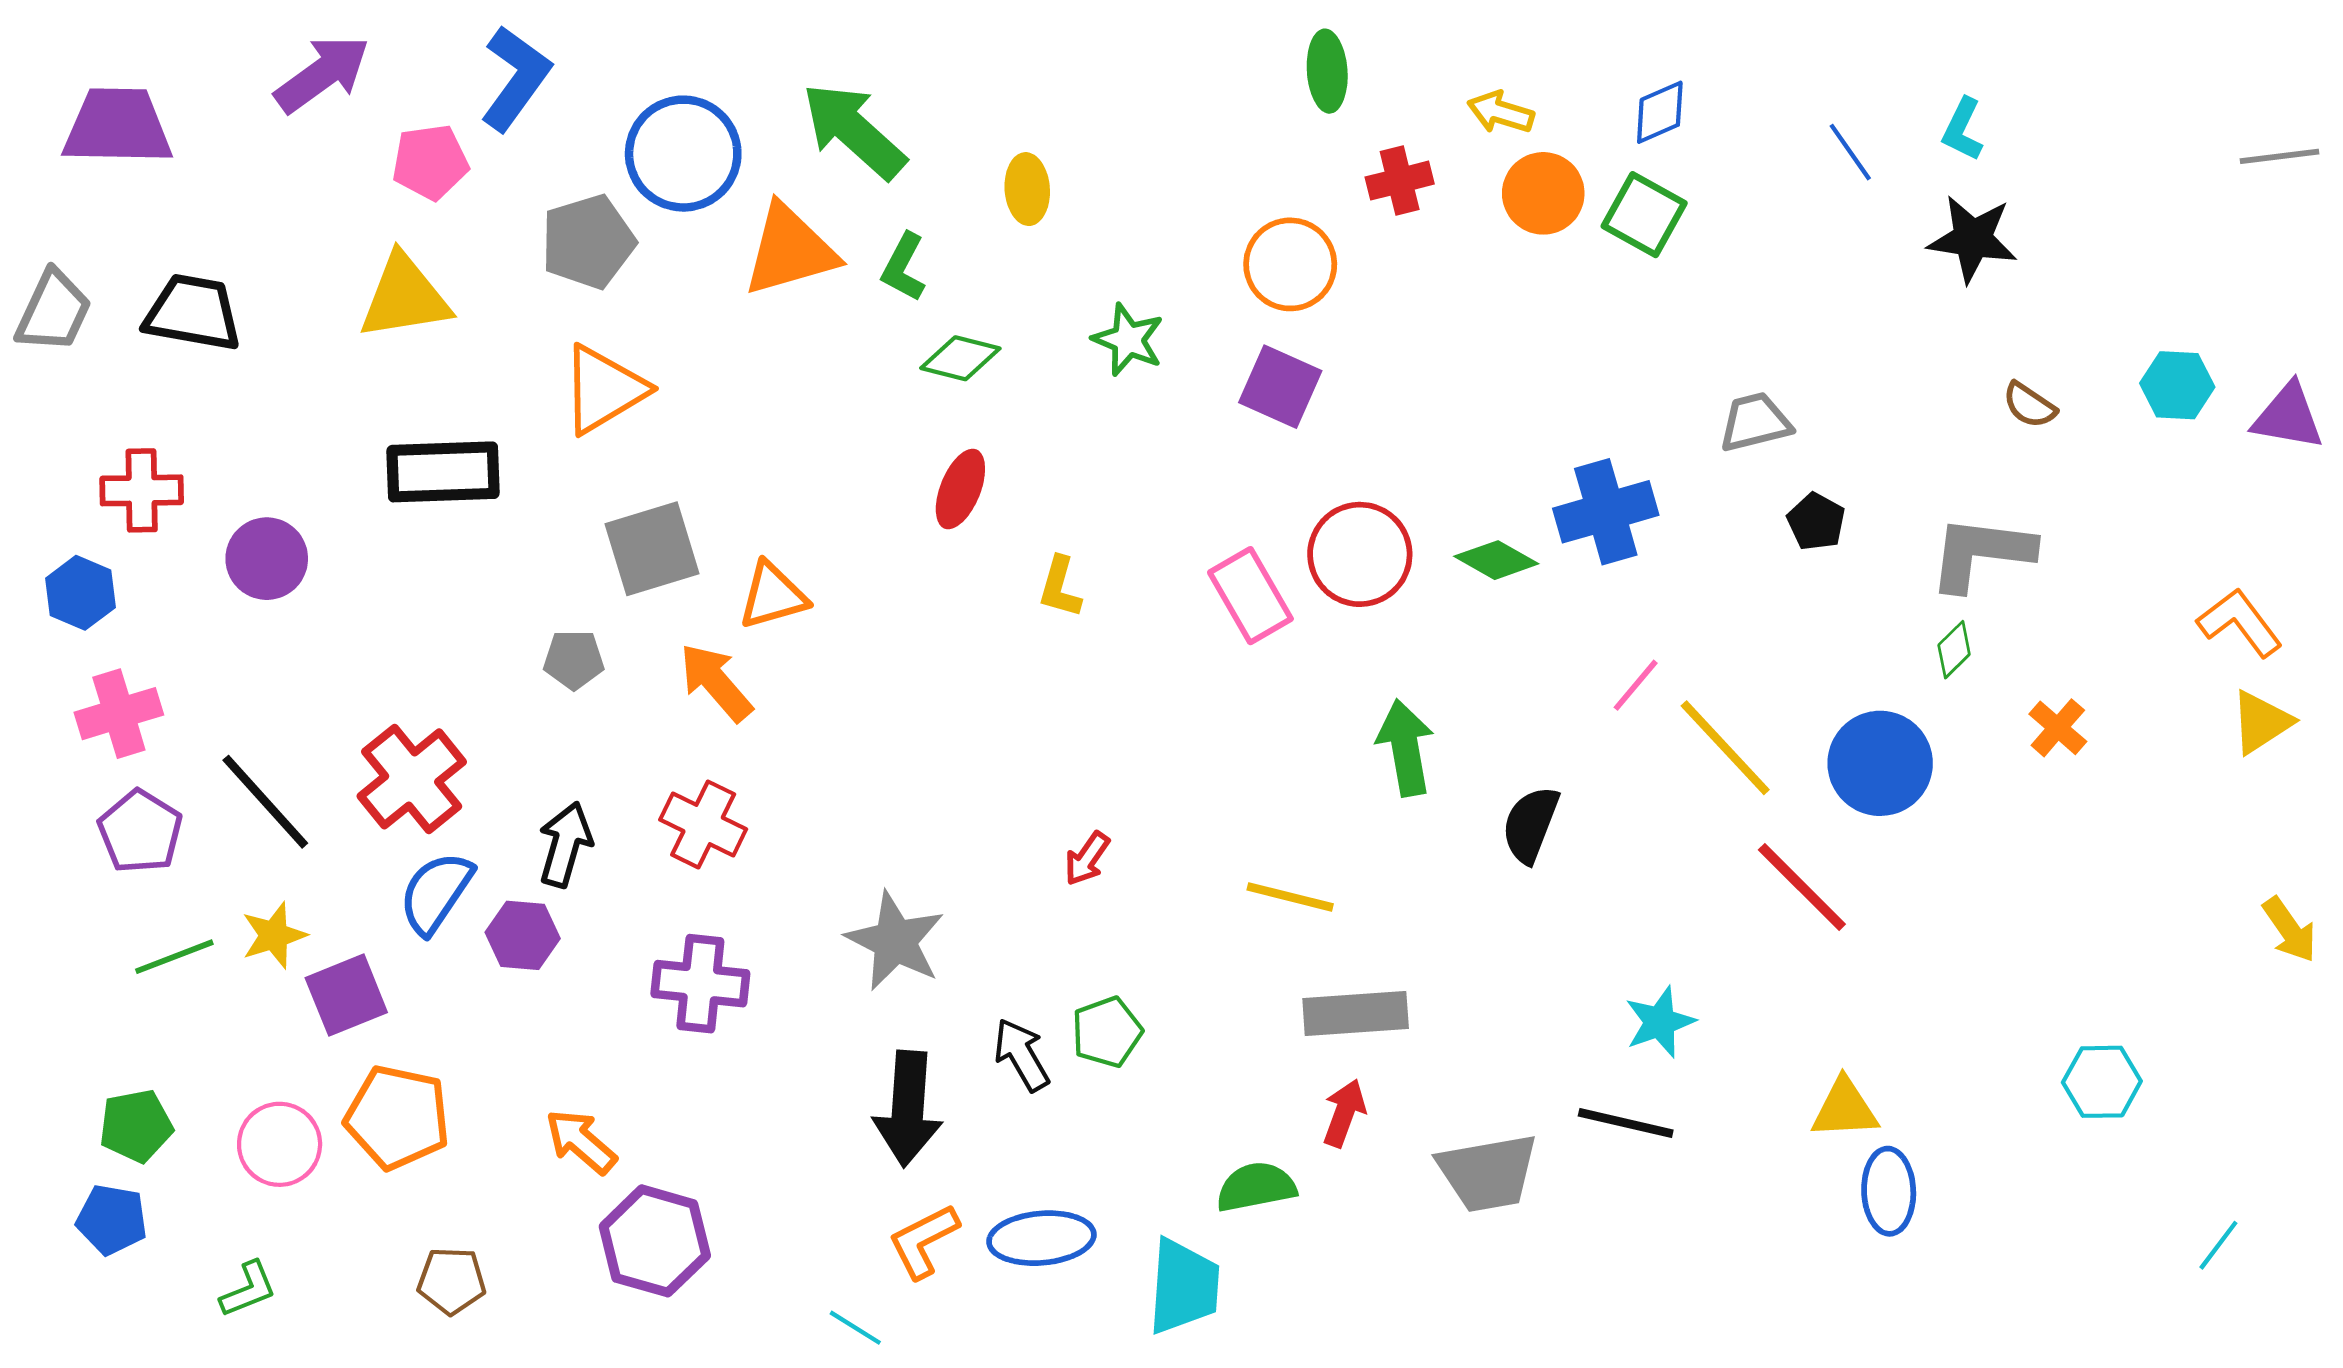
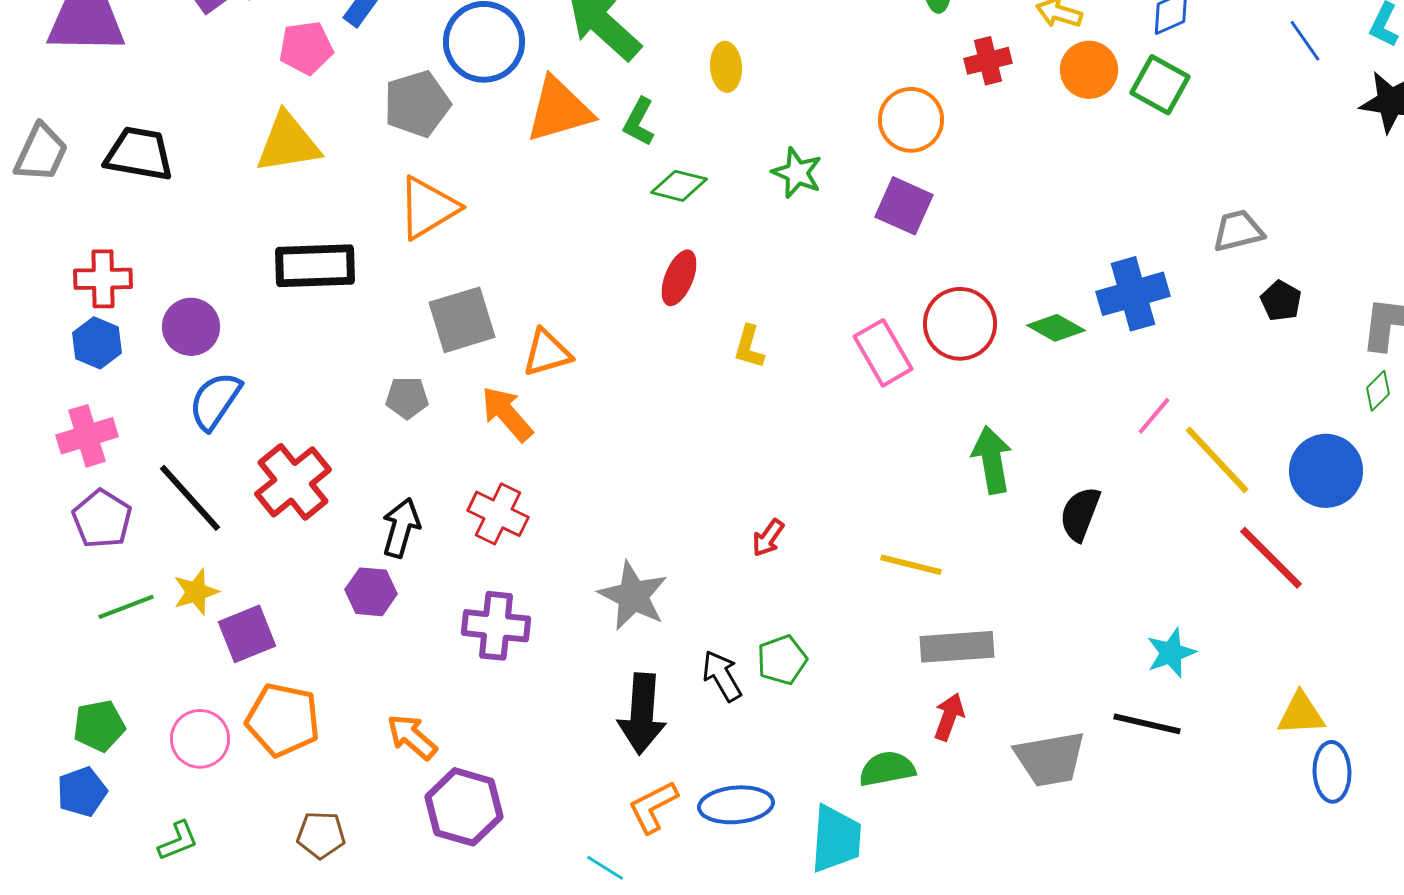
blue hexagon: (81, 593) -> (97, 343), moved
blue semicircle: (436, 893) -> (215, 401), moved
blue pentagon: (112, 1220) -> (82, 792), turned -30

